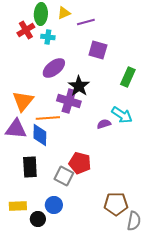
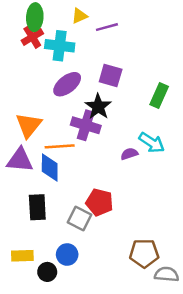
green ellipse: (41, 14) -> (35, 17), moved
cyan cross: (48, 37) -> (60, 46), size x1.6
purple square: (98, 50) -> (111, 76), moved
gray semicircle: (134, 221) -> (167, 274), turned -96

